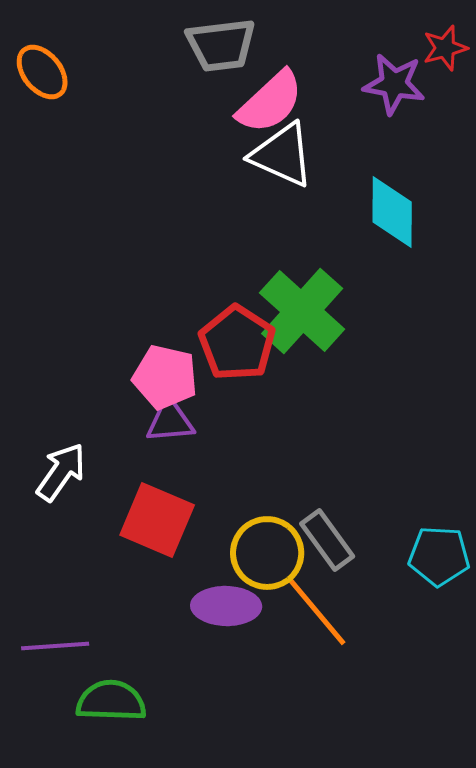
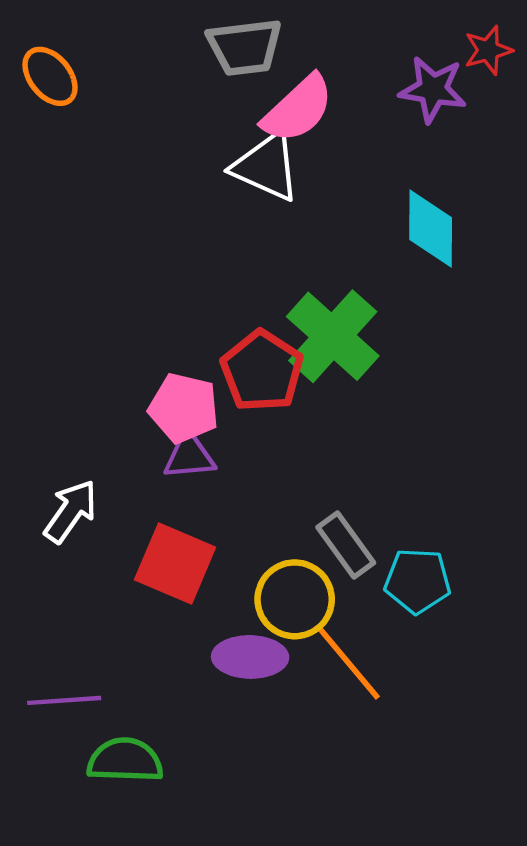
white triangle: (282, 155) -> (266, 167), moved
gray rectangle: (327, 540) -> (346, 545), moved
cyan pentagon: (439, 556) -> (418, 581), moved

